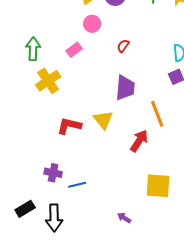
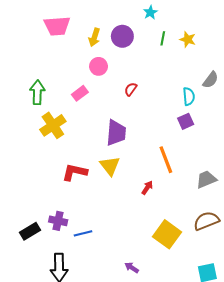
purple trapezoid: (125, 88) -> (116, 133), moved
red arrow: (139, 141) -> (147, 188), size x0.6
yellow square: (158, 186) -> (167, 234), turned 32
black rectangle: (25, 209) -> (30, 231), moved

